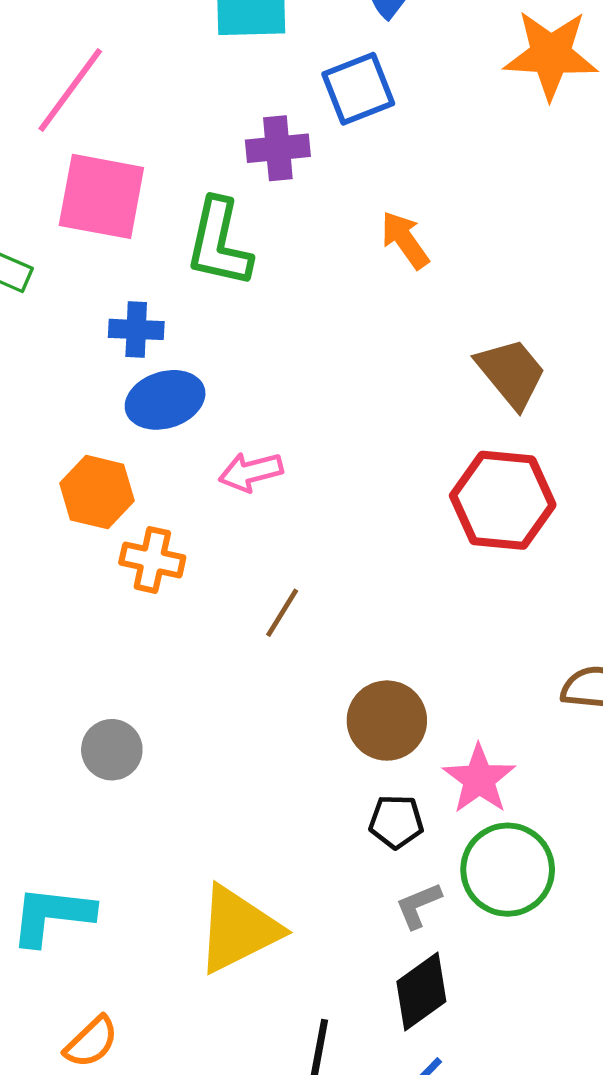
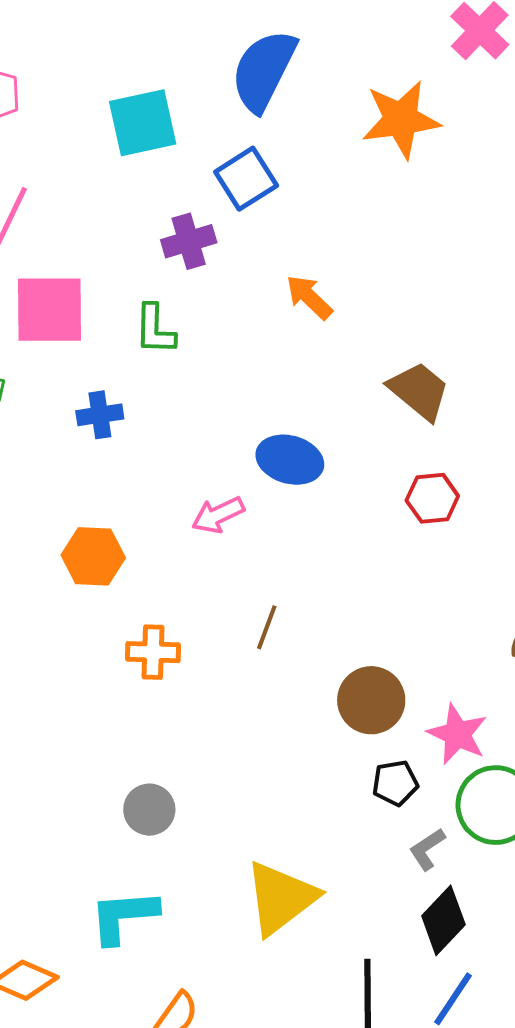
green L-shape: (219, 243) -> (155, 329), size x0.7
blue ellipse: (165, 400) -> (290, 460), moved, turned 44
red hexagon: (503, 500) -> (432, 498), size x0.6
orange cross: (152, 560) -> (153, 652), moved
gray circle: (112, 750) -> (149, 810), moved

